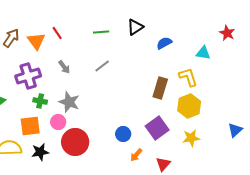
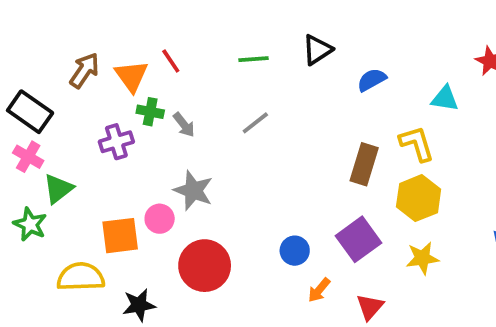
purple cross: (28, 76) -> (116, 142), size x0.7
green cross: (40, 101) -> (150, 112), moved
pink circle: (58, 122) -> (160, 219), moved
black star: (40, 152) -> (139, 305), moved

